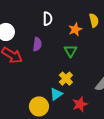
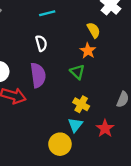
orange star: (75, 29) -> (88, 51), moved
purple semicircle: (37, 44) -> (38, 75), size x1.5

